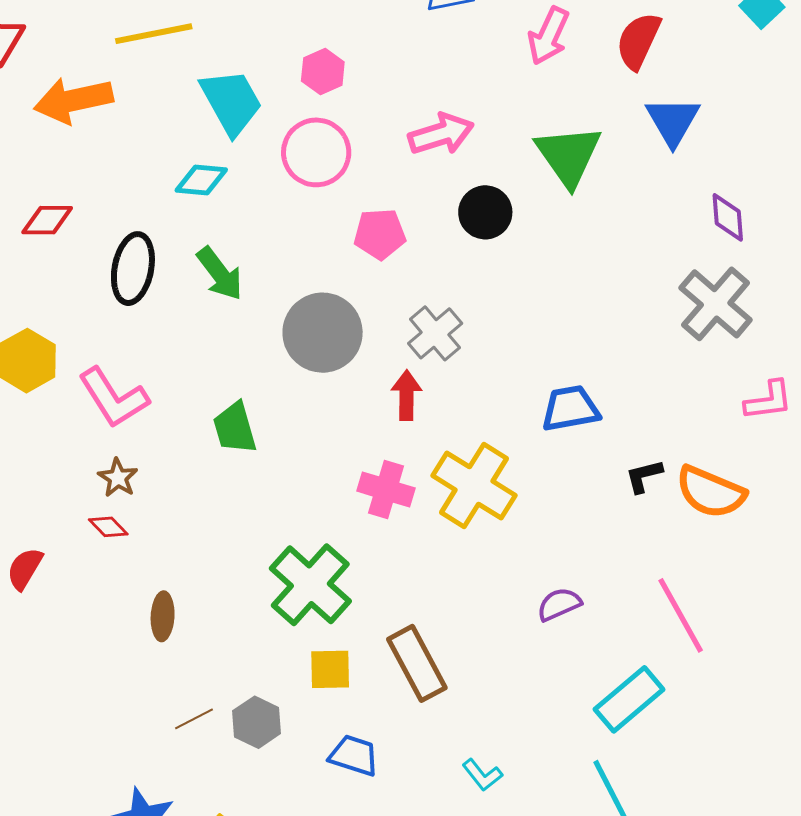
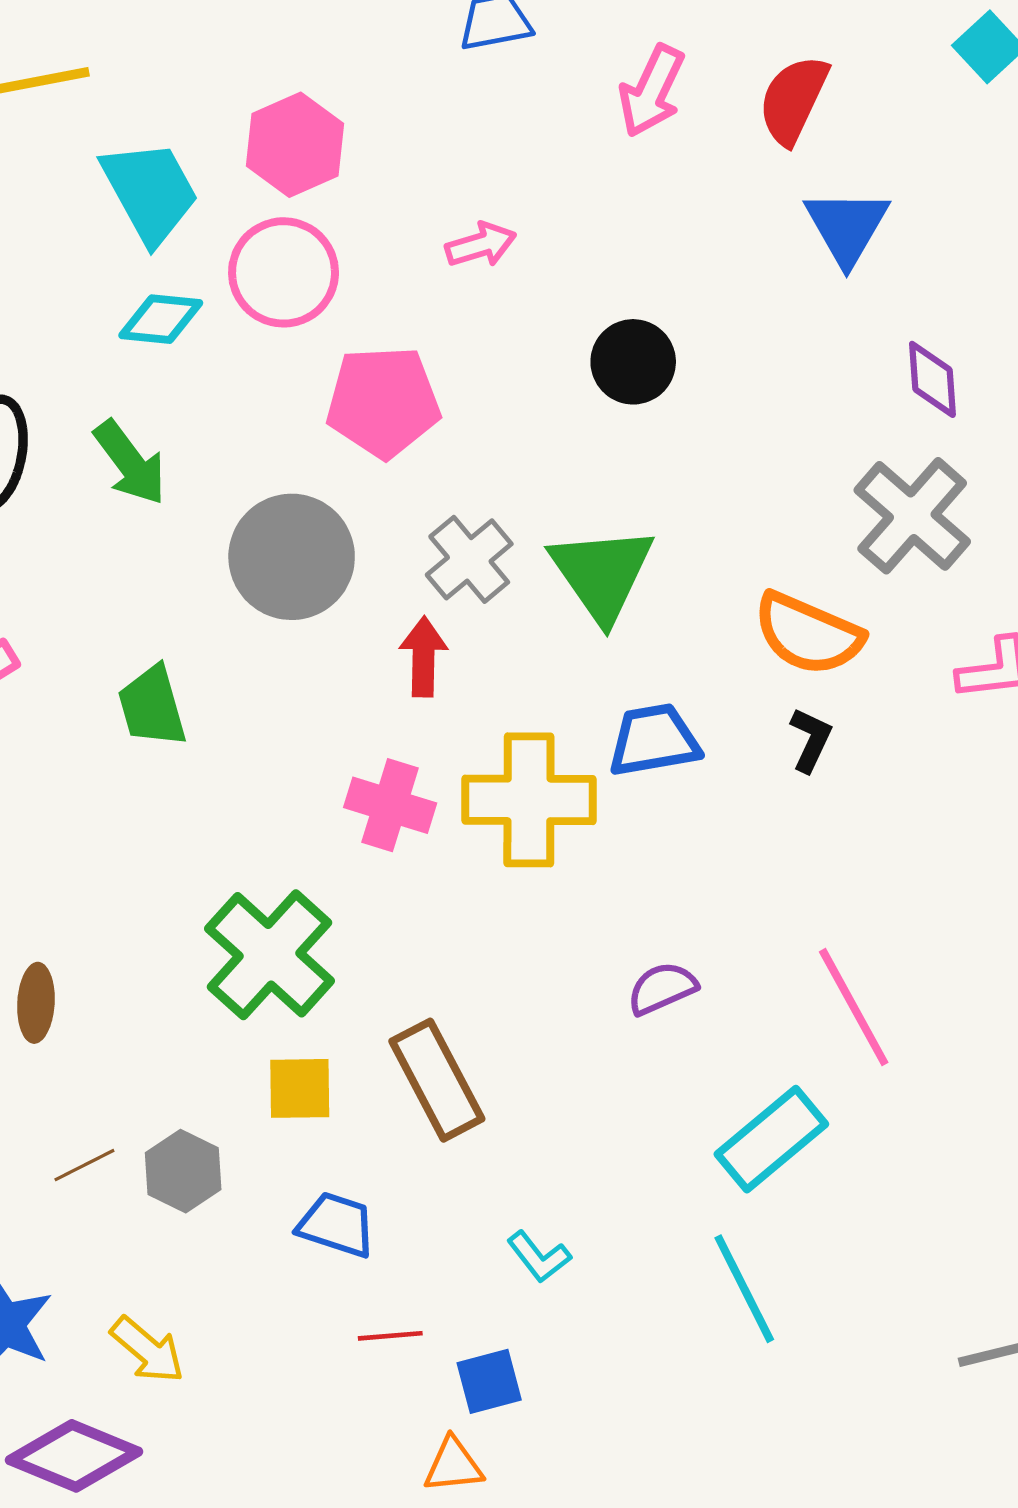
pink hexagon: (323, 72) -> (295, 145), size x1.4
pink arrow: (441, 134) -> (481, 245), size x0.7
green triangle: (568, 156) -> (602, 574), moved
cyan diamond: (201, 180) -> (161, 319), moved
black circle: (485, 212) -> (633, 362), moved
pink pentagon: (380, 234) -> (383, 402), size x1.4
blue trapezoid: (570, 408) -> (654, 740), moved
black L-shape: (644, 476) -> (811, 740), moved, turned 129
yellow cross: (474, 486) -> (529, 800), turned -32
orange semicircle: (711, 492) -> (808, 634), moved

